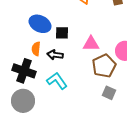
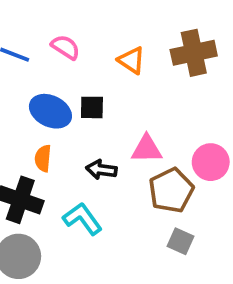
black square: (62, 33) -> (92, 107), moved
black arrow: (55, 55) -> (101, 170), moved

